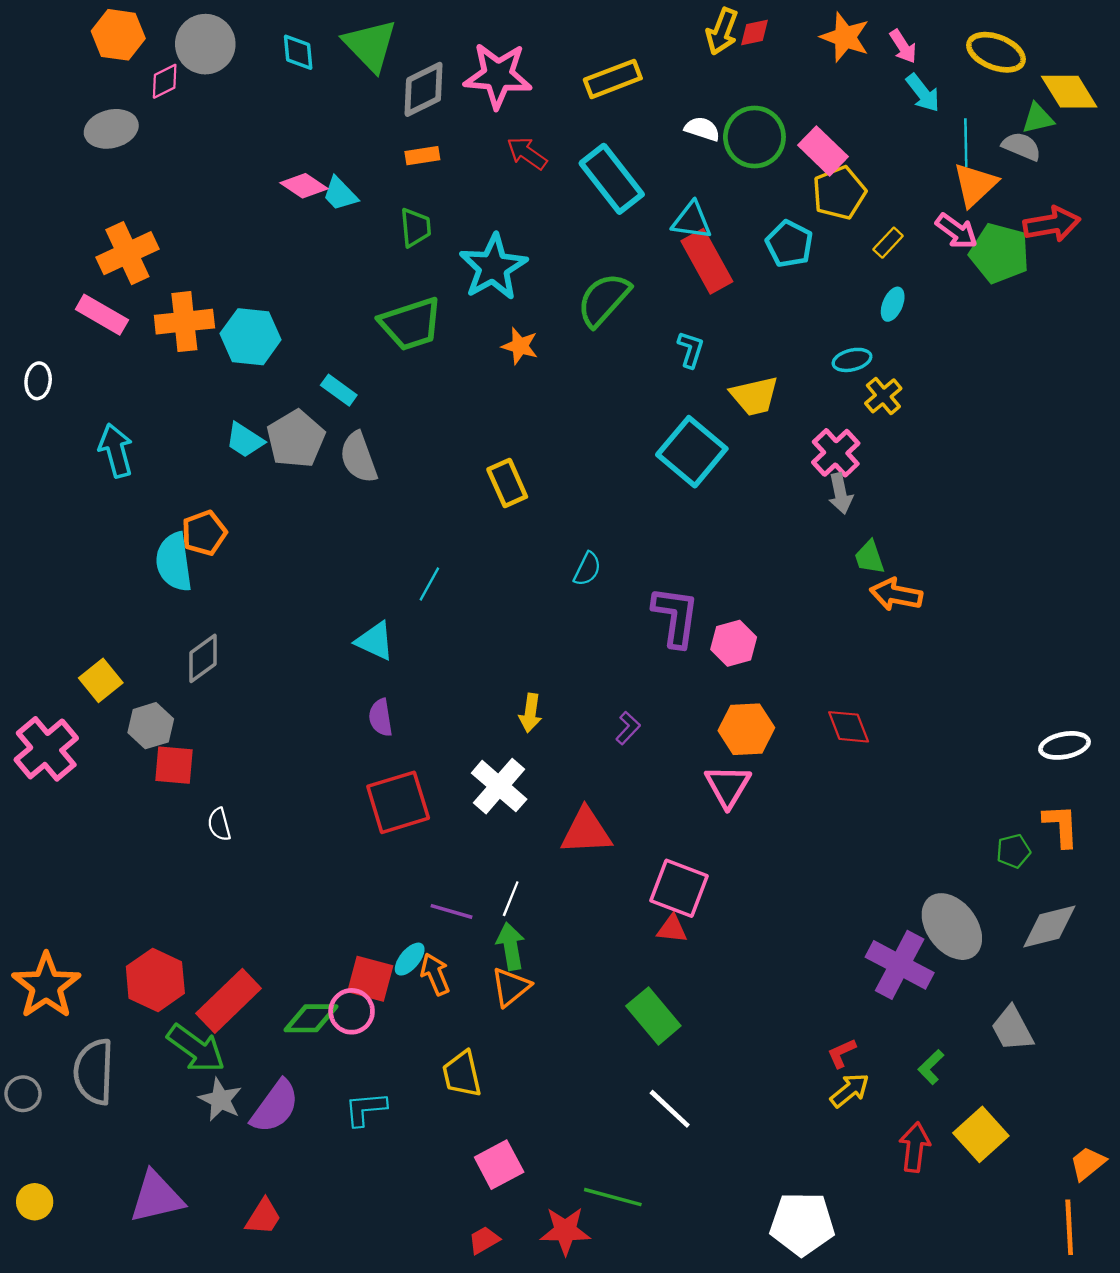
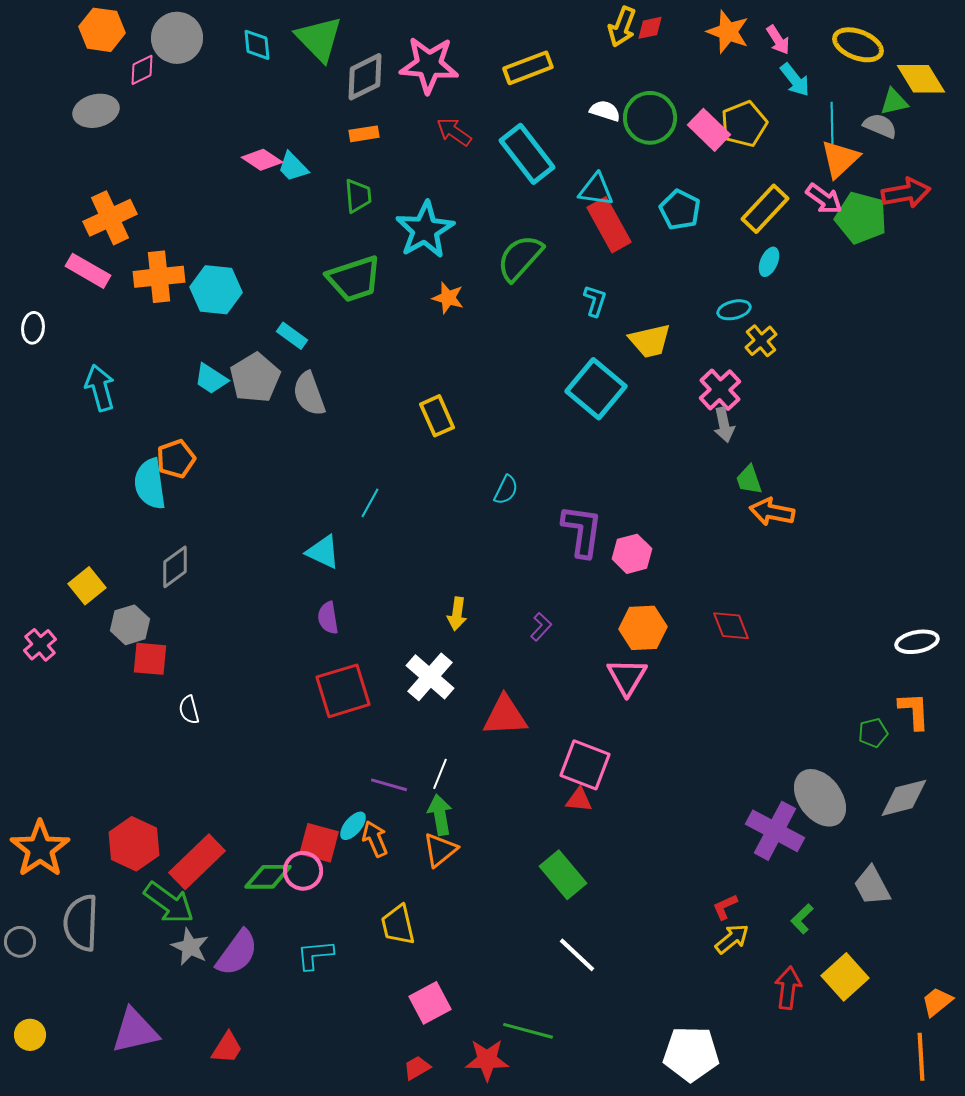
yellow pentagon: (839, 193) -> (744, 124), moved
yellow rectangle: (888, 243) -> (765, 209), size x1.8
pink cross: (46, 749) -> (40, 645), size x0.6

